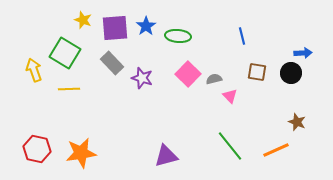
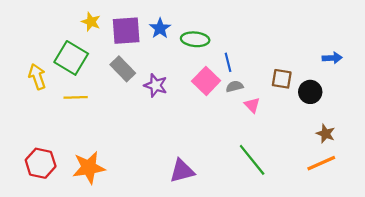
blue line: (242, 36) -> (228, 62), moved
black circle: (291, 73) -> (310, 92), moved
orange line: (276, 150) -> (321, 163), moved

